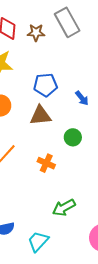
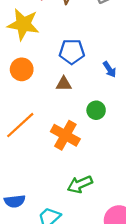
brown triangle: (40, 116) -> (64, 84), size x0.7
orange cross: (46, 163) -> (65, 135), size x1.5

